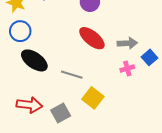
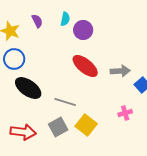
pink cross: (127, 69) -> (125, 113), moved
gray square: (61, 113) -> (58, 127), moved

